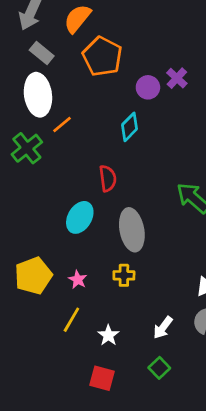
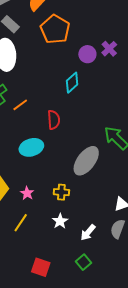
orange line: (62, 124) -> (20, 105), moved
cyan ellipse: (80, 217) -> (31, 147), turned 40
gray ellipse: (132, 230) -> (86, 161), moved, turned 44
white star: (108, 335) -> (60, 221), moved

